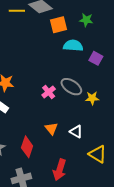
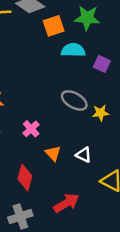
green star: (86, 20) -> (87, 18), size x1.5
pink cross: (49, 92) -> (31, 129), moved
red arrow: (60, 170) -> (66, 203), turned -135

